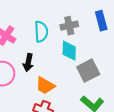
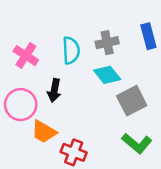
cyan diamond: (69, 51) -> (107, 75), turned -40
orange trapezoid: (45, 86) -> (44, 132), moved

